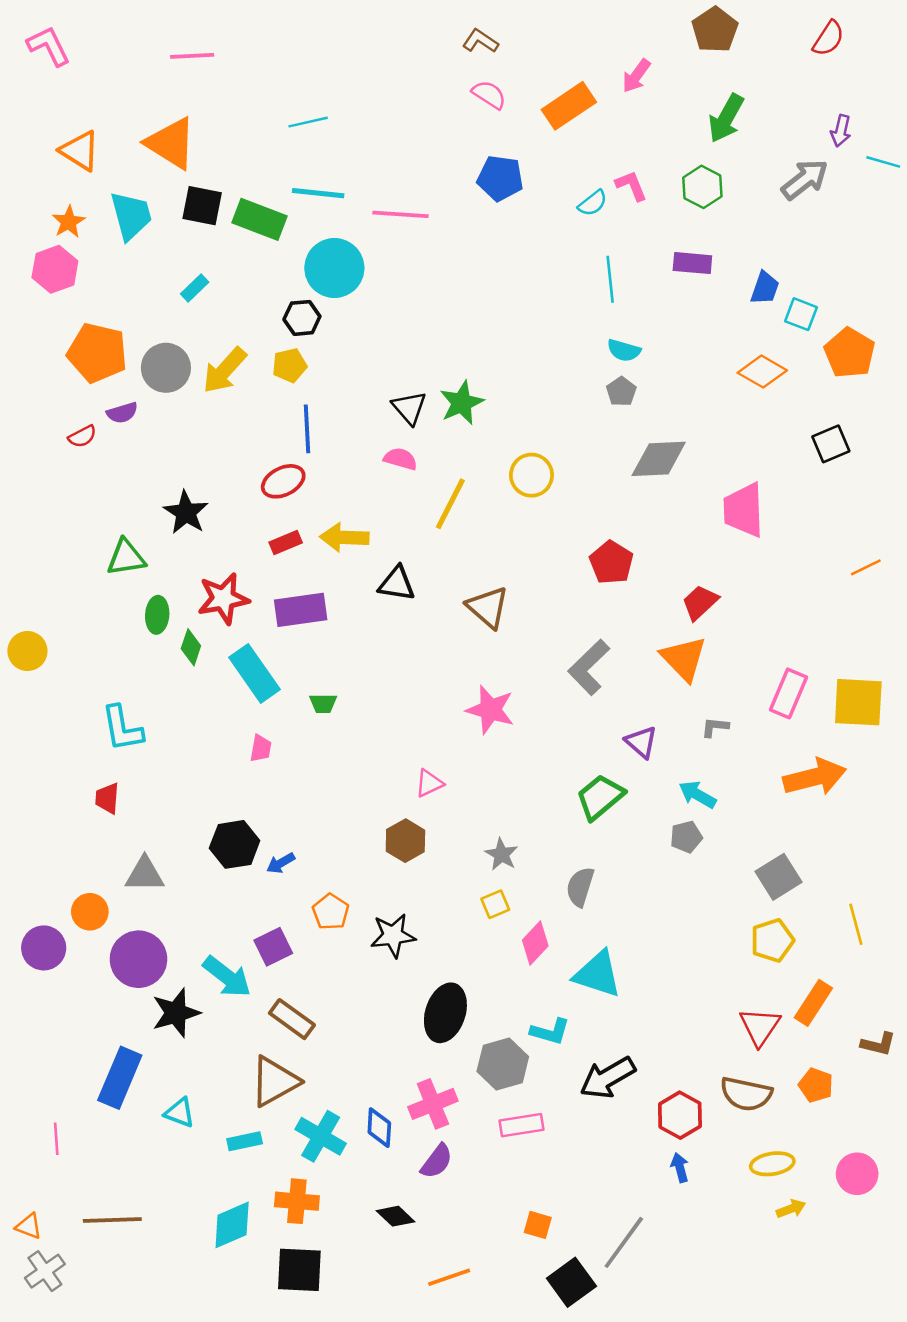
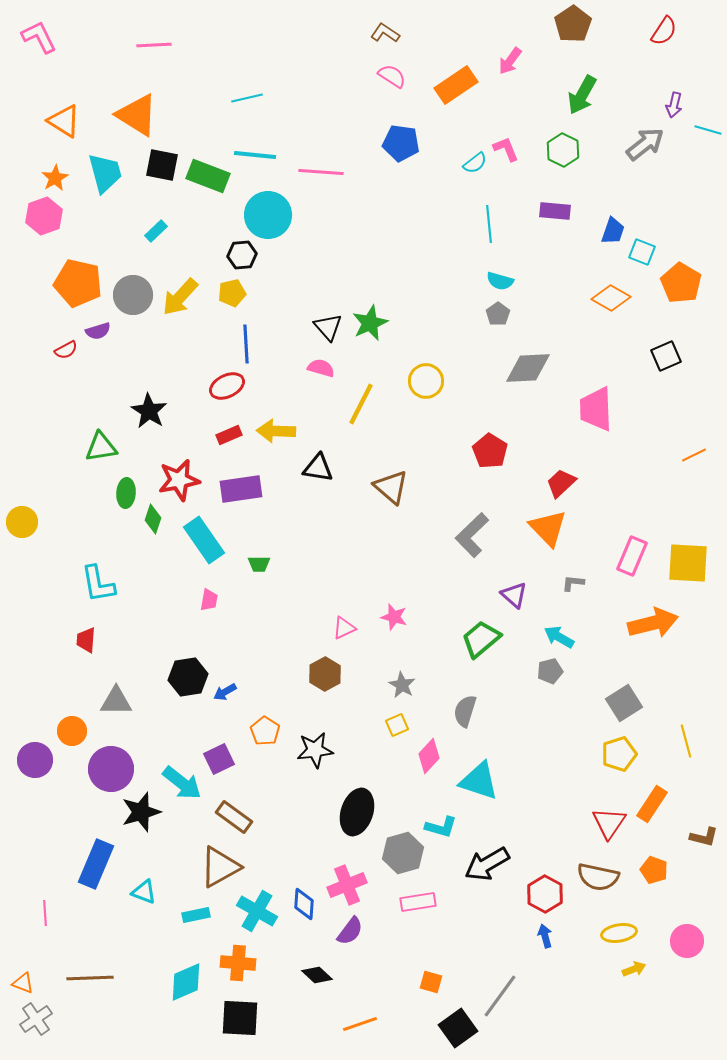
pink star: (490, 710) -> (394, 617), moved, size x0.7

